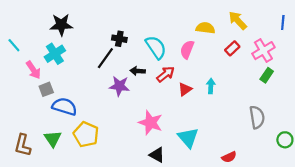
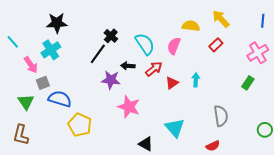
black cross: (119, 39) -> (111, 36), turned 32
pink cross: (263, 51) -> (258, 53), moved
green rectangle: (267, 75) -> (248, 83), moved
gray semicircle: (257, 117) -> (221, 116), moved
pink star: (151, 123) -> (129, 107), moved
green triangle: (53, 139) -> (26, 102), moved

